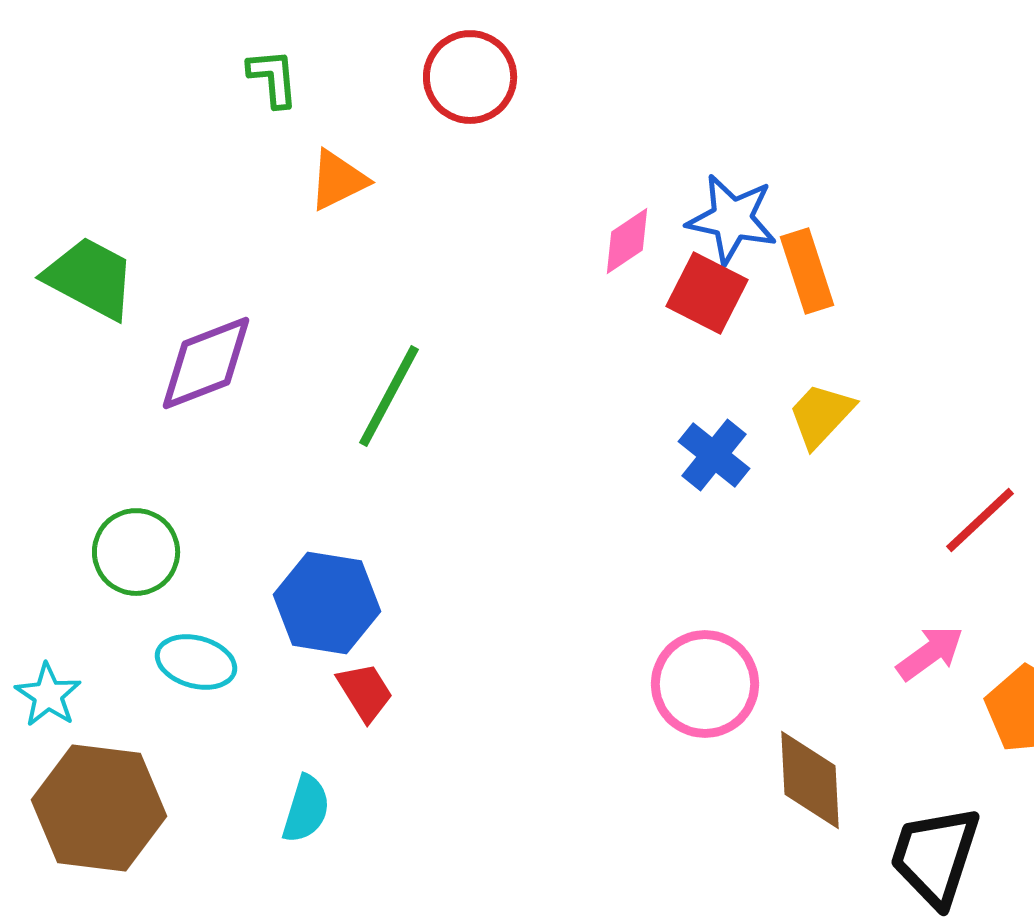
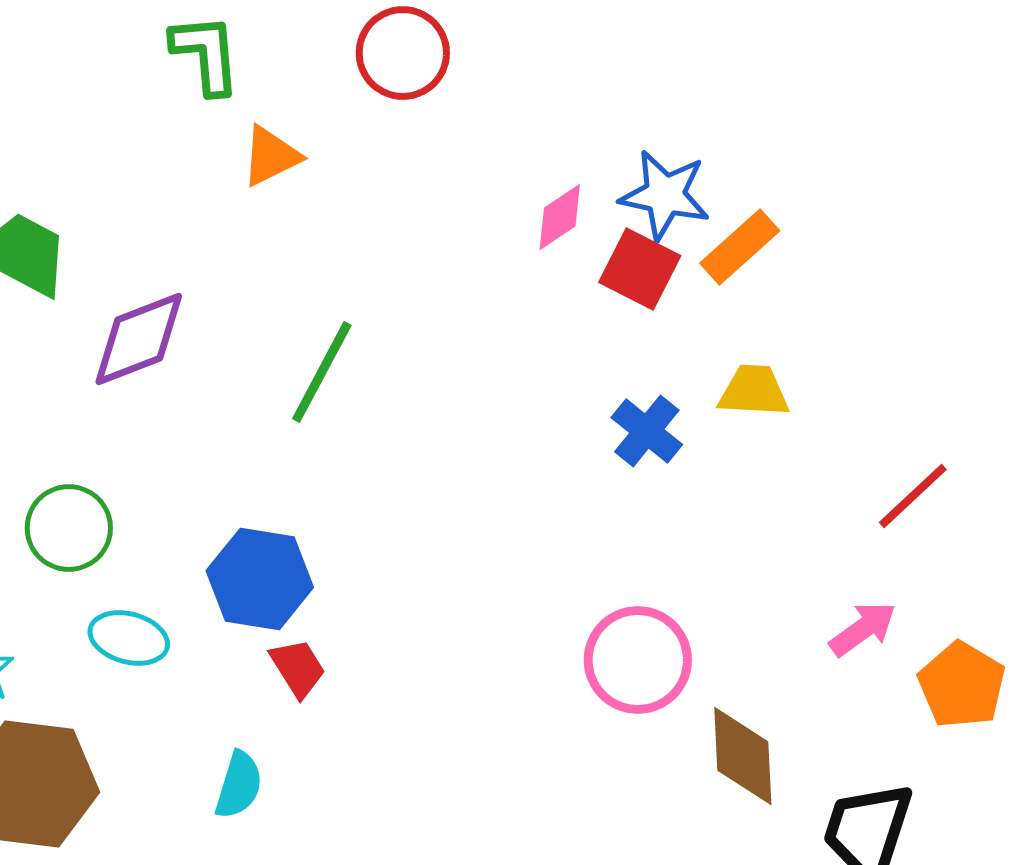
green L-shape: (273, 78) -> (206, 54), size x1.4
orange rectangle: (807, 271) -> (740, 247), turned 66
yellow trapezoid: (821, 415) -> (754, 391), turned 50

